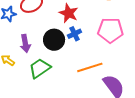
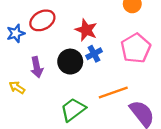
pink pentagon: (110, 30) -> (136, 48), turned -30
green trapezoid: (40, 68) -> (73, 110), moved

